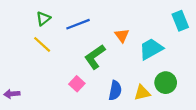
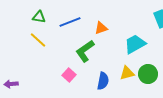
green triangle: (43, 19) -> (39, 17), turned 48
orange triangle: (122, 35) -> (101, 28), moved, turned 48
yellow triangle: (142, 93) -> (127, 73), moved

